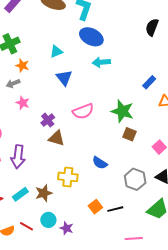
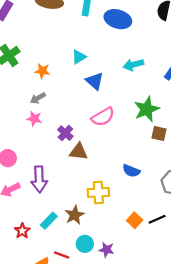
blue ellipse: (91, 37) -> (118, 19), moved
cyan triangle: (56, 52) -> (79, 57), moved
cyan arrow: (101, 62) -> (133, 65), moved
orange star: (22, 65) -> (42, 71), moved
blue triangle: (64, 78) -> (95, 81), moved
gray arrow: (13, 83) -> (38, 98), moved
green star: (122, 111) -> (147, 109), turned -30

